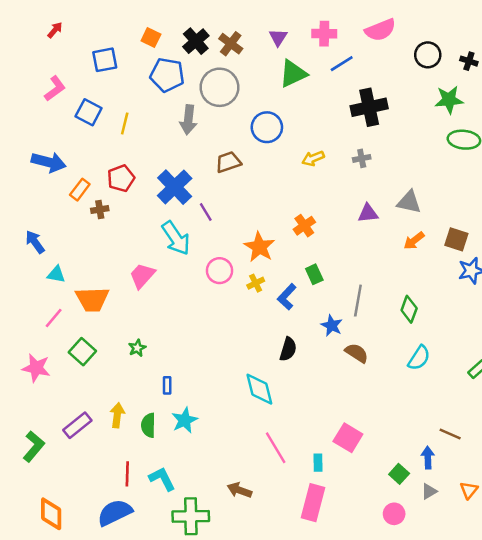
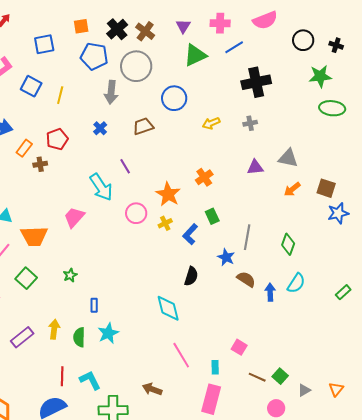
orange square: (151, 37) -> (81, 26), turned -35
blue cross: (175, 187) -> (100, 128), moved, size x0.5
brown line: (450, 434) -> (257, 377), moved
pink square: (348, 438) -> (239, 347), size x0.7
blue arrow: (428, 458) -> (270, 292), moved

